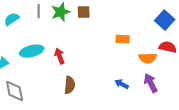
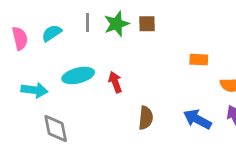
blue arrow: (122, 84) -> (197, 119), size x1.5
brown semicircle: (70, 85) -> (146, 118), moved

